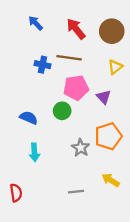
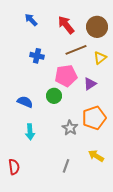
brown line: (69, 58) -> (76, 50), moved, turned -30
purple triangle: (104, 97) -> (90, 84), turned 40
gray line: (76, 192) -> (66, 166), turned -64

